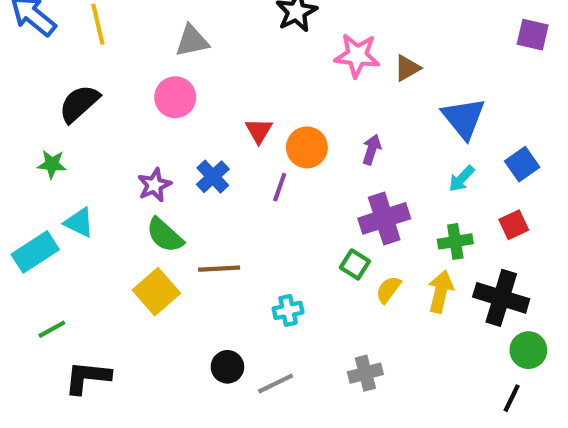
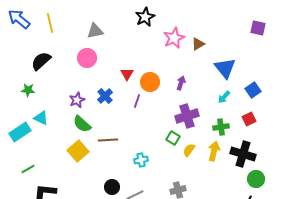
pink star: (357, 55) -> (174, 38), turned -30

